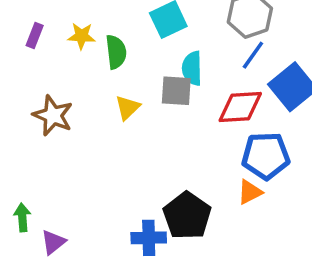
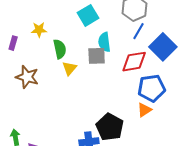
purple rectangle: (35, 35) -> (13, 43), moved
green semicircle: (116, 52) -> (60, 49), moved

